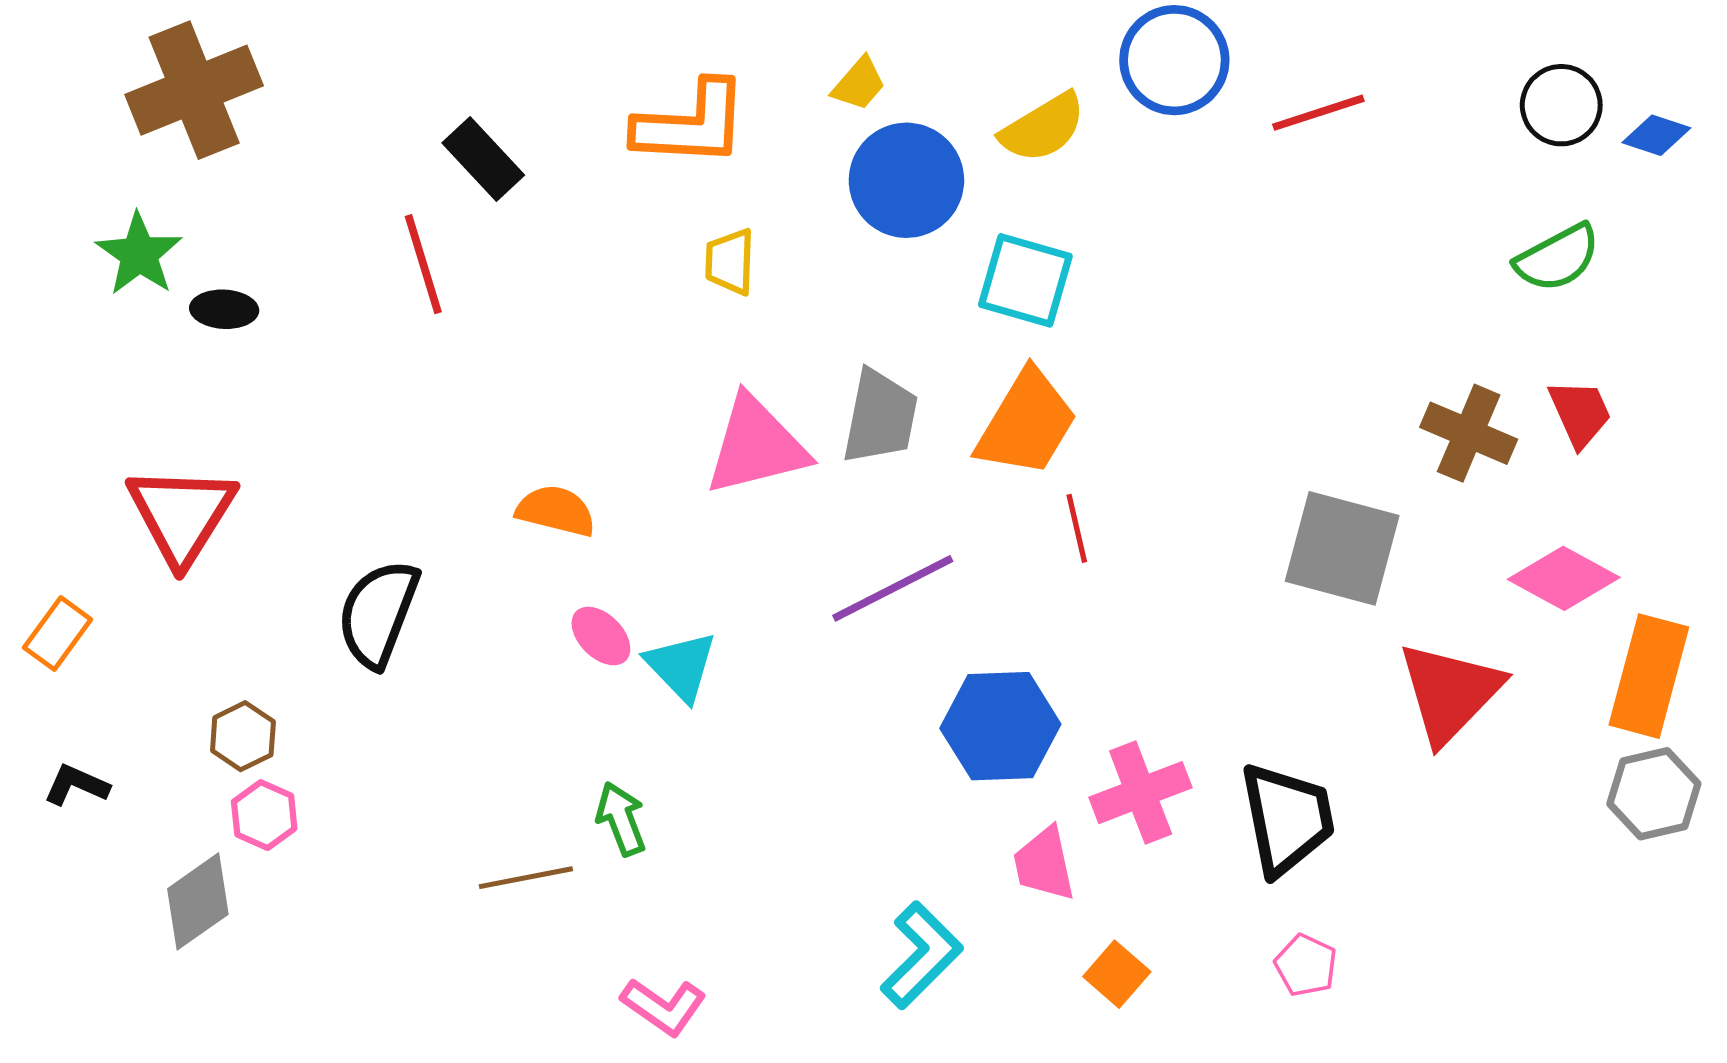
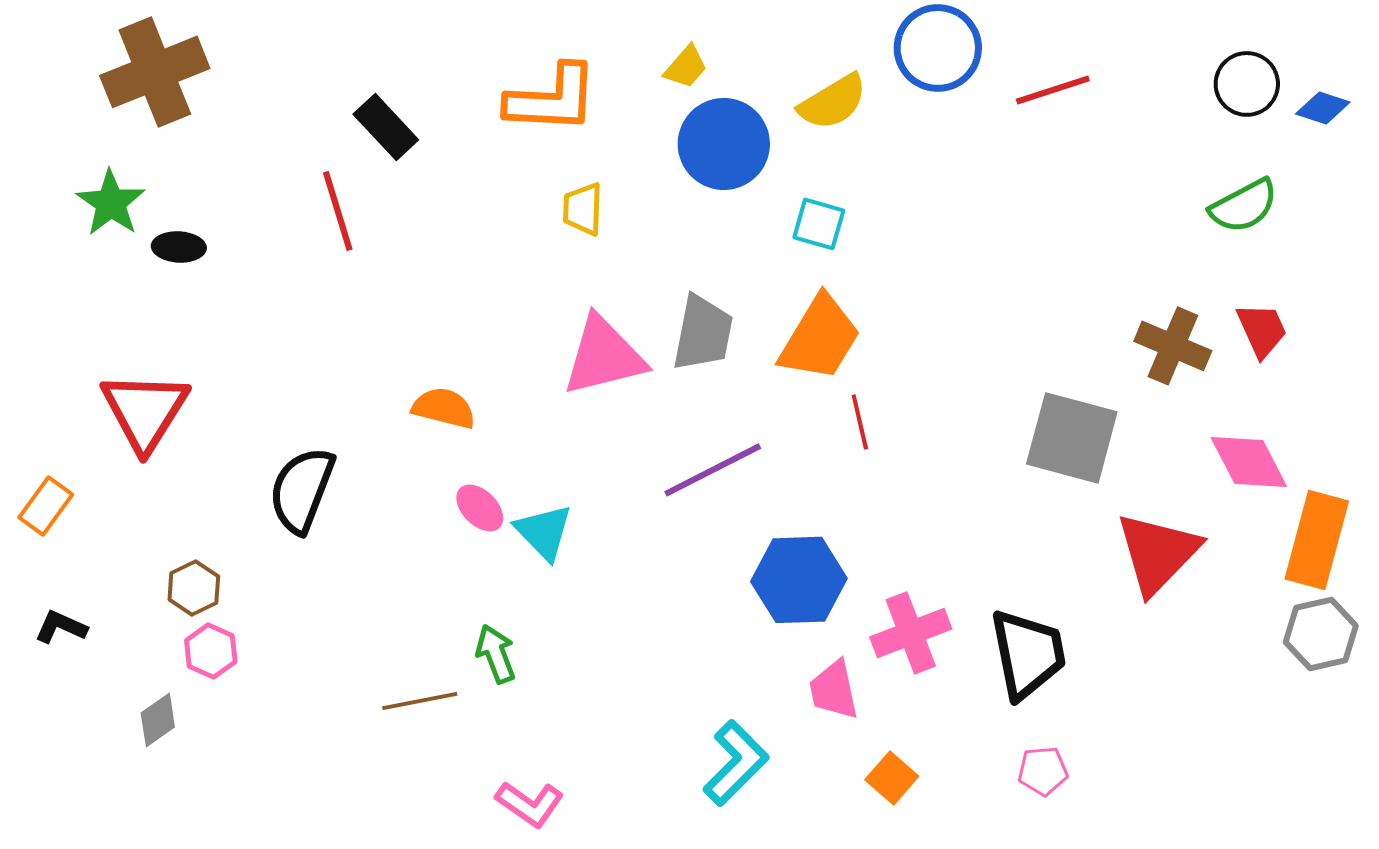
cyan square: (1025, 280) -> (819, 224), size x0.7
pink diamond: (1564, 578) -> (1249, 462), turned 34
gray diamond: (198, 901) -> (158, 720), size x0.7
pink pentagon: (1306, 965) -> (1043, 771), turned -30

